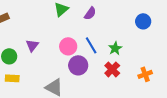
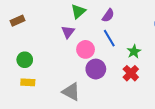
purple triangle: (32, 45) -> (68, 32), moved
blue line: (91, 45) -> (109, 38), moved

